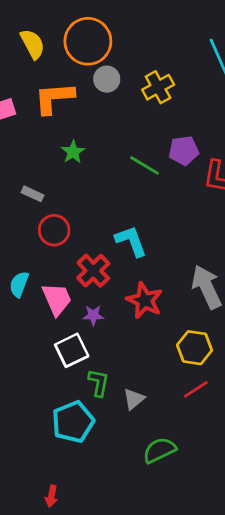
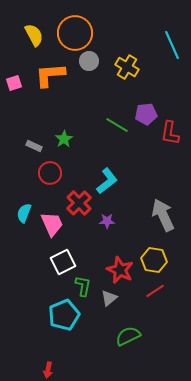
yellow cross: (158, 87) -> (127, 67), turned -30
green star: (73, 152) -> (64, 139), moved
cyan L-shape: (131, 241) -> (107, 181), turned 72
red star: (145, 300) -> (120, 270), moved
purple star: (93, 315) -> (107, 221), moved

